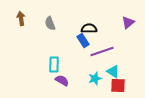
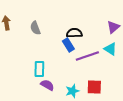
cyan triangle: (113, 71) -> (110, 49), moved
cyan star: (95, 78) -> (72, 91), moved
red square: (118, 85) -> (94, 87), moved

